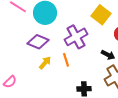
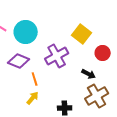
orange line: (66, 60) -> (35, 79), moved
yellow arrow: (45, 63) -> (33, 98), moved

